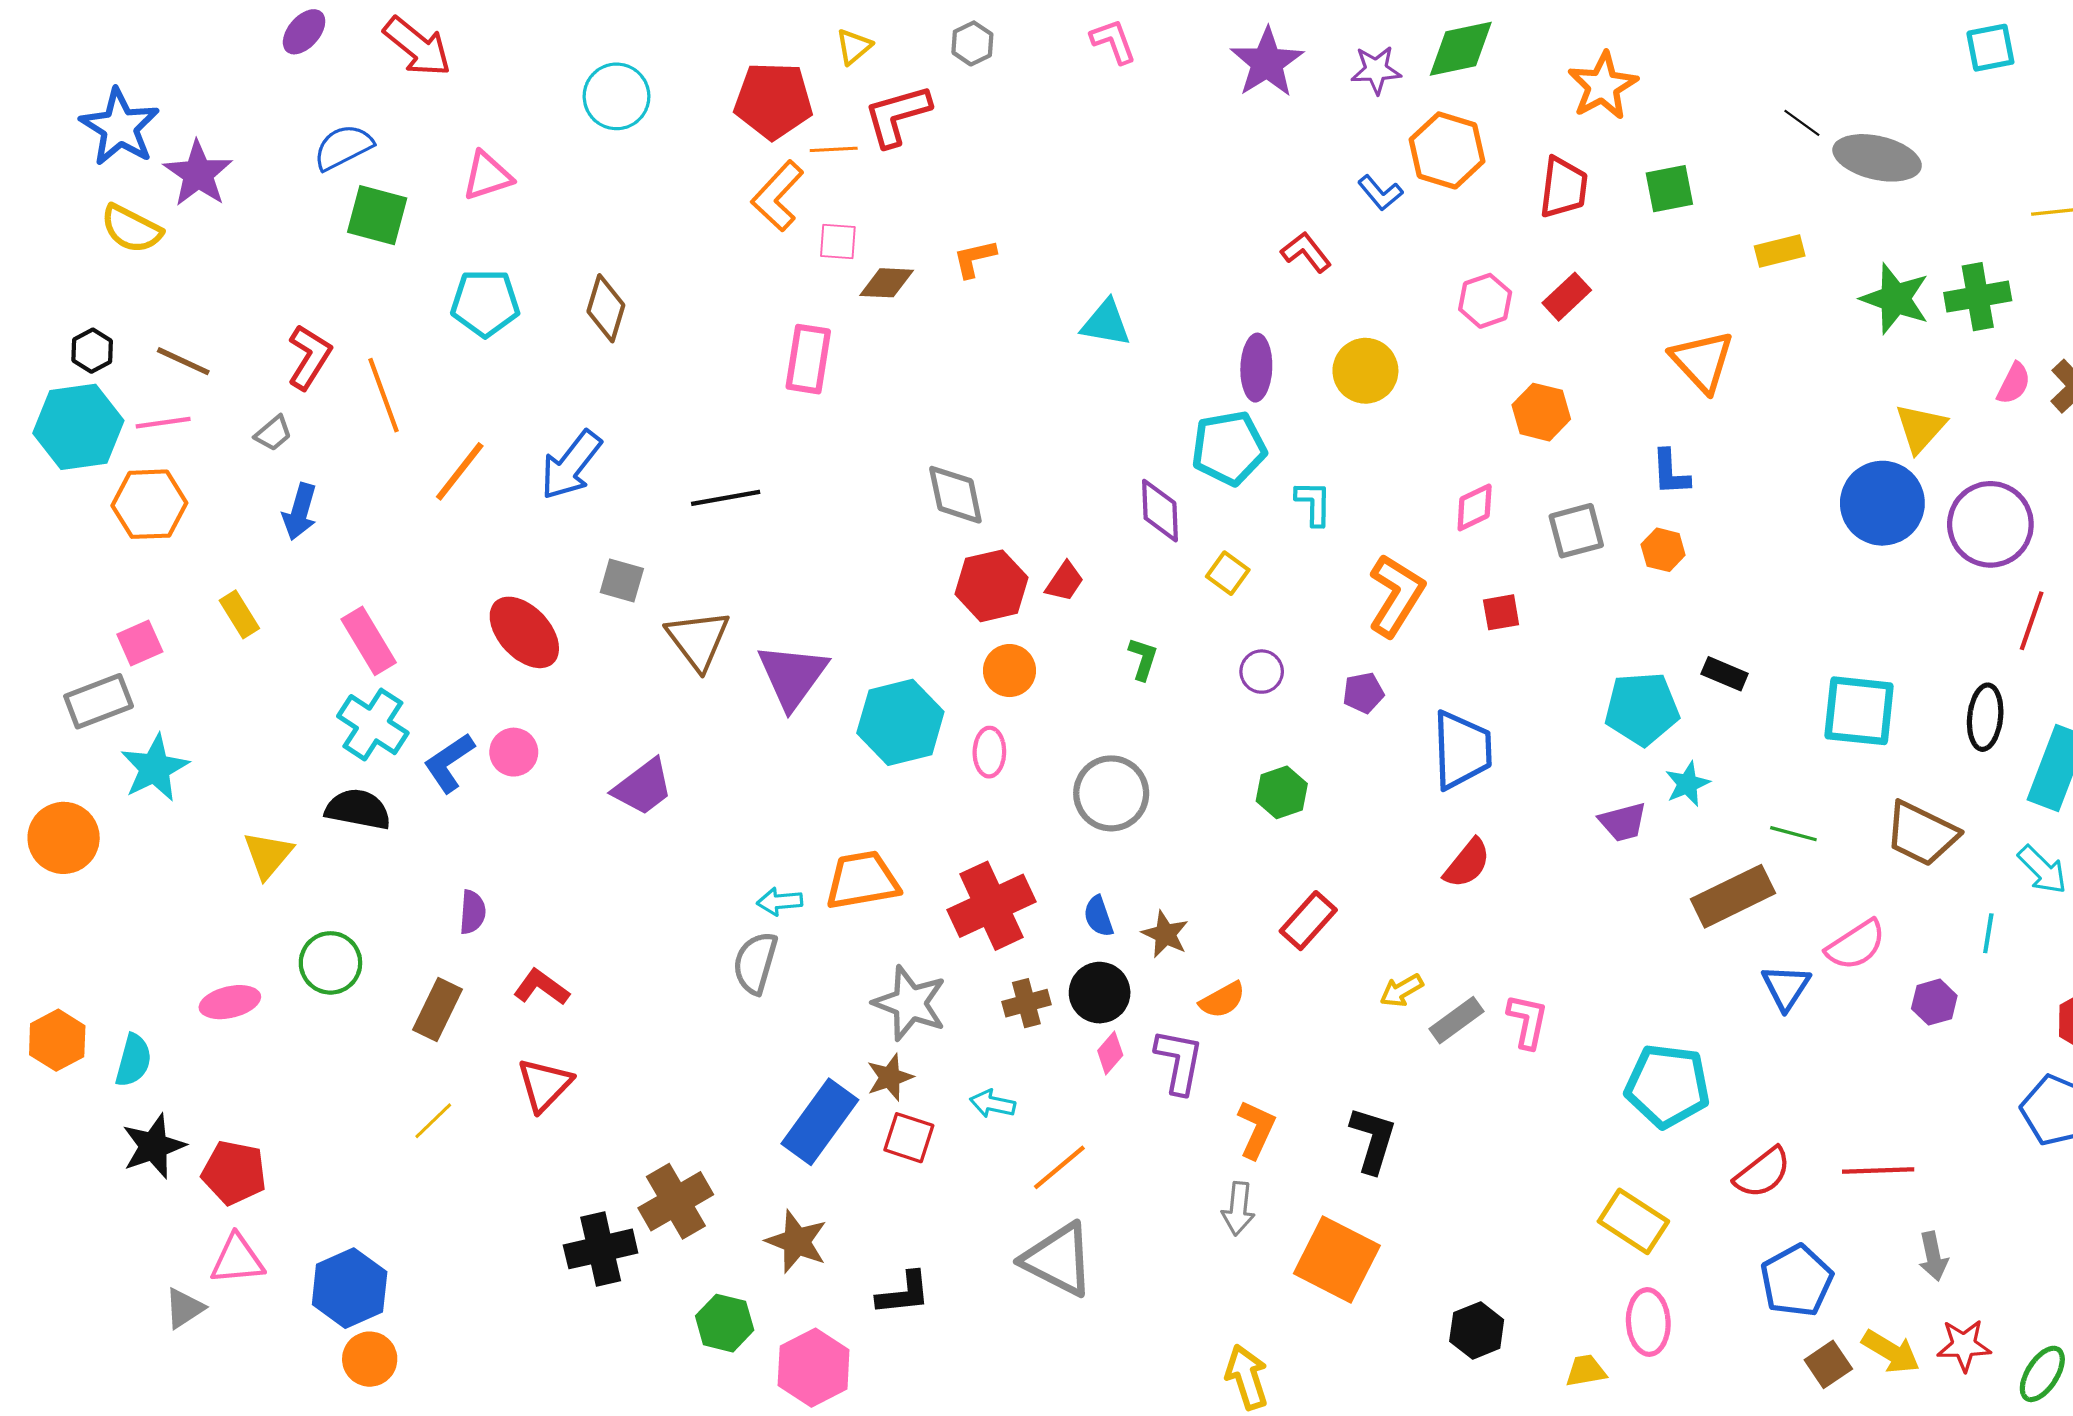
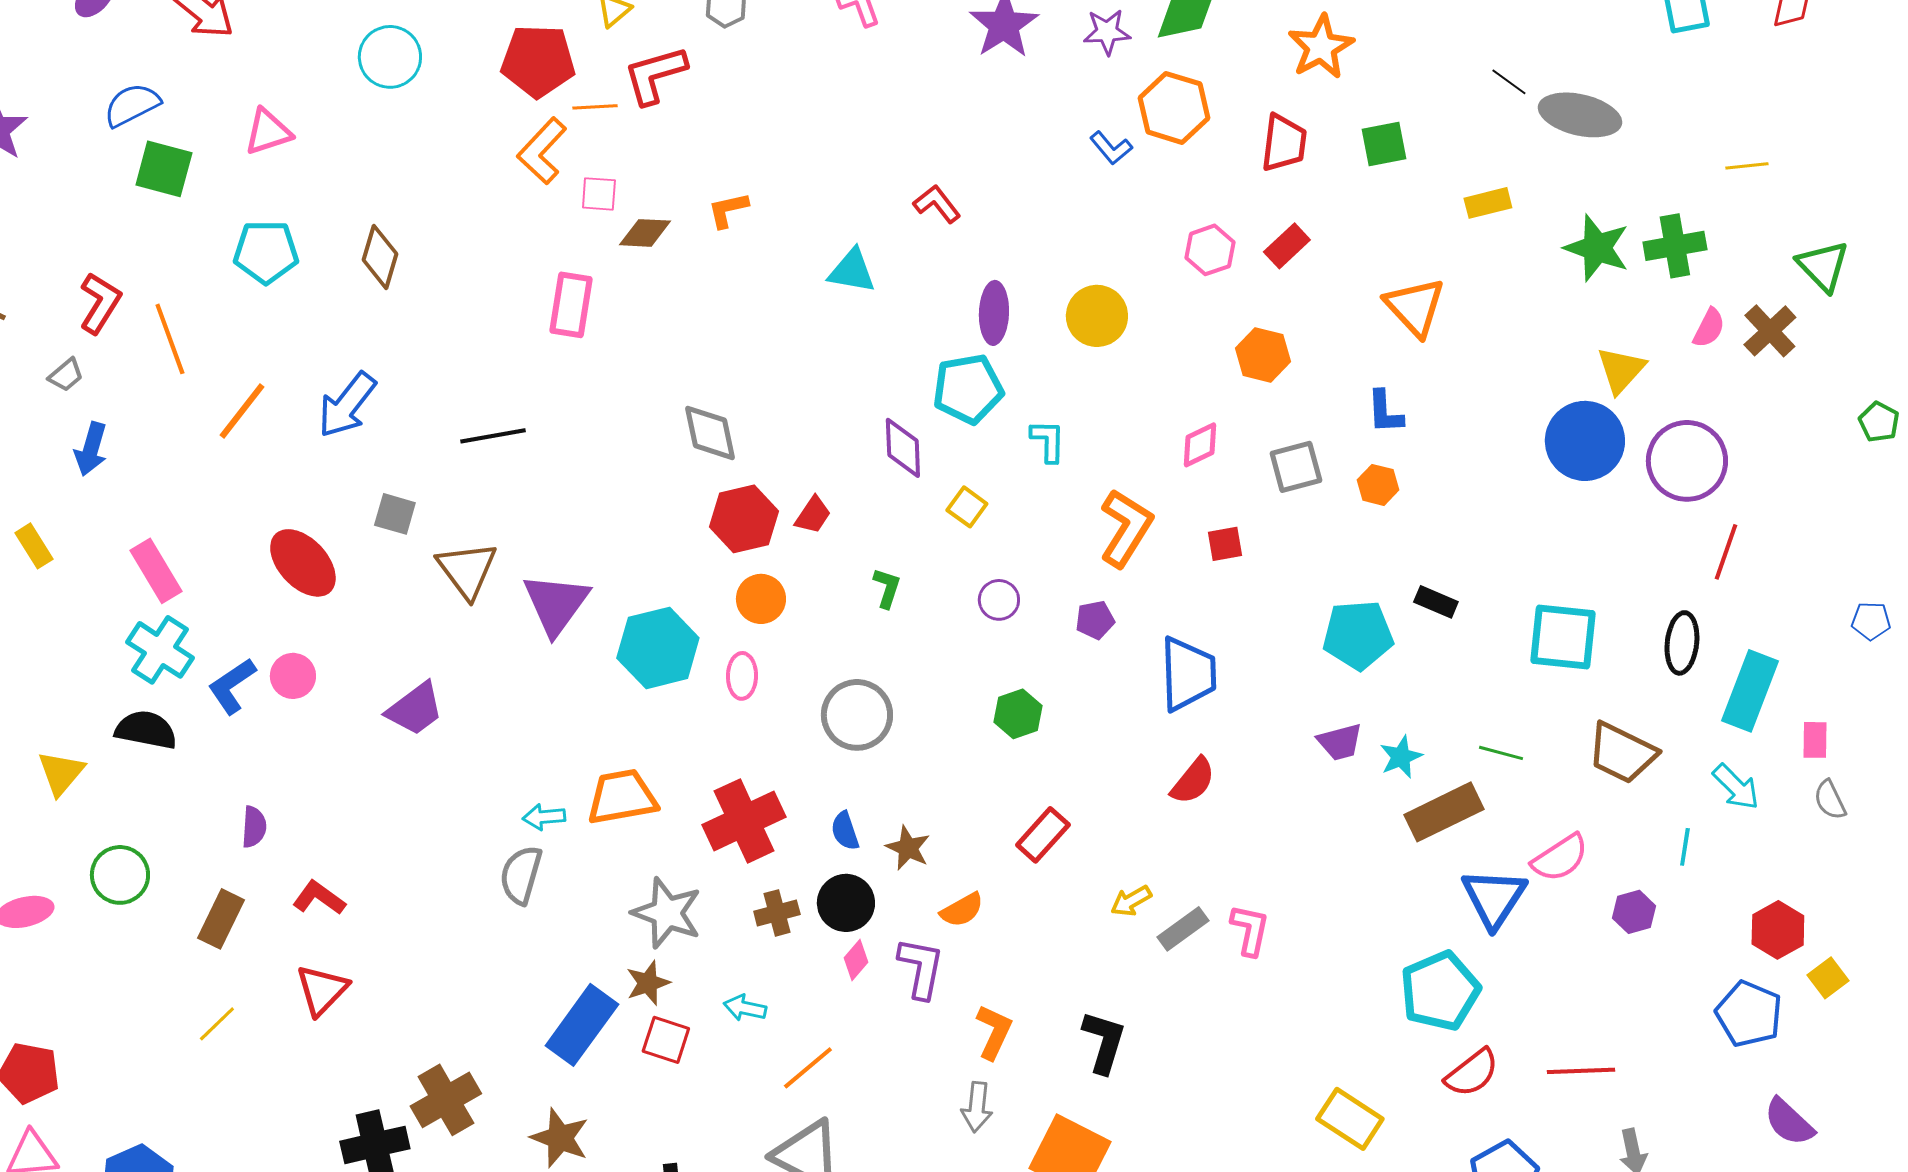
red L-shape: (1306, 252) -> (937, 204), moved
cyan star: (1687, 784) -> (1401, 757), moved
blue triangle: (1786, 987) -> (1494, 898), size x1.4
cyan pentagon: (1667, 1086) -> (1440, 991), moved, turned -30

